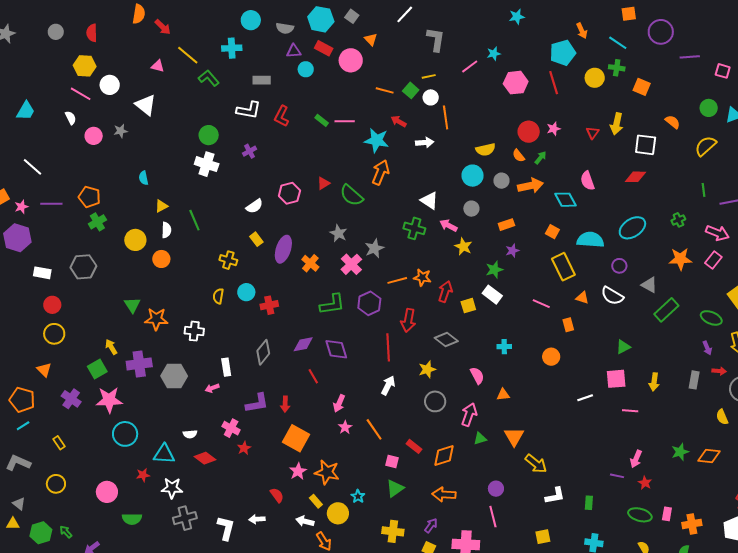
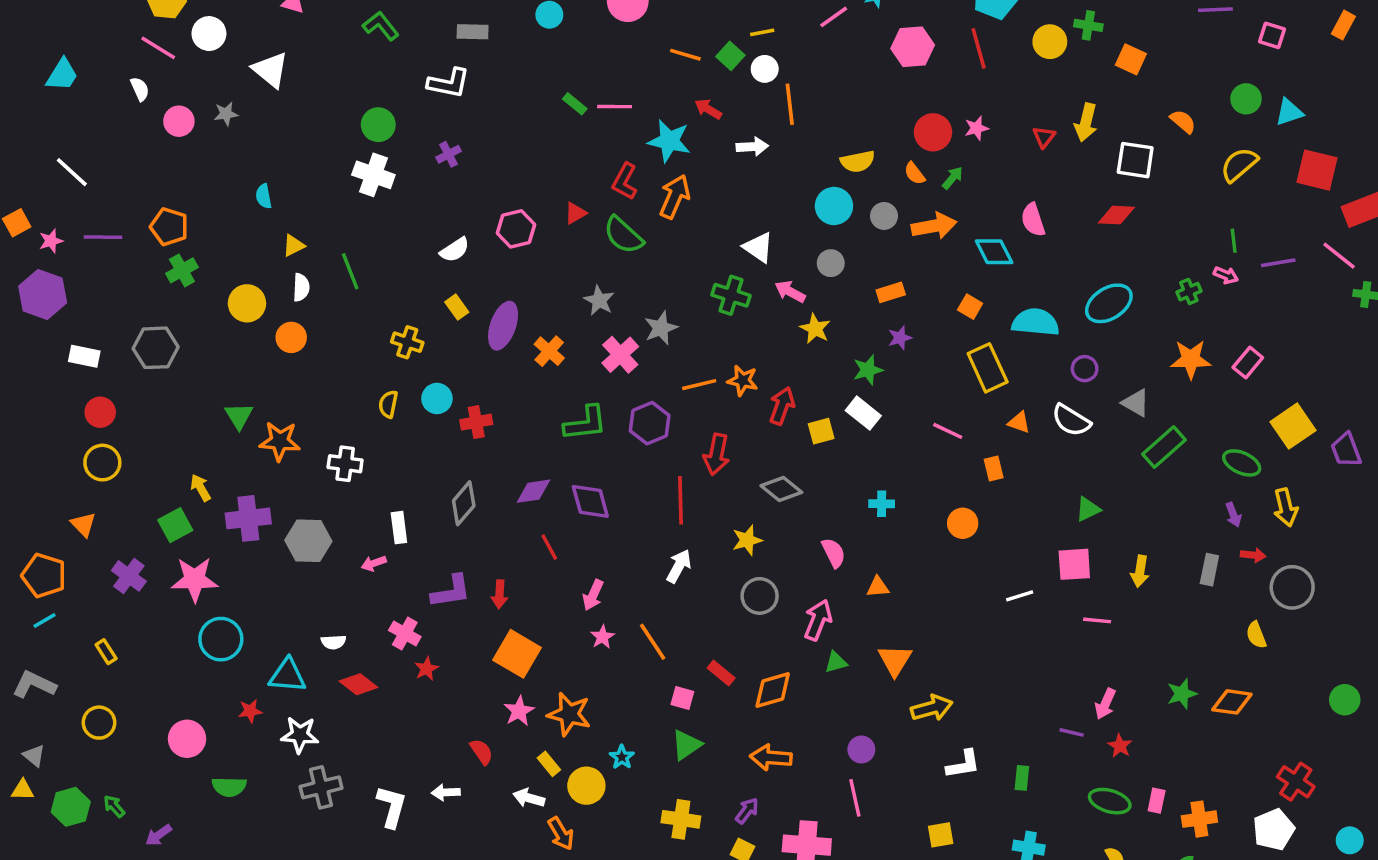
red L-shape: (282, 116) -> (625, 181), moved
pink arrow: (717, 233) -> (1226, 275), moved, size x0.6
yellow arrow: (536, 464) -> (932, 708), turned -55

